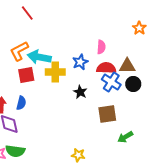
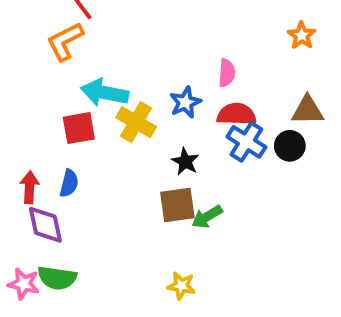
orange L-shape: (19, 51) -> (65, 41), moved
brown triangle: (127, 66) -> (308, 110), moved
yellow cross: (55, 72) -> (136, 122), turned 30
brown square: (107, 114) -> (177, 205), moved
green arrow: (125, 137) -> (207, 217), moved

